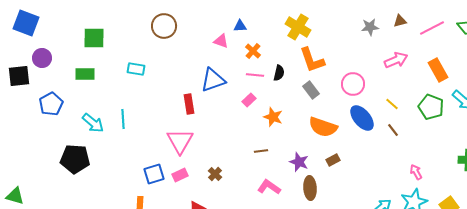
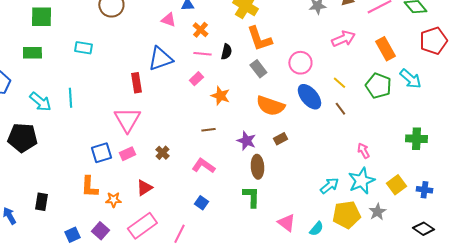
pink L-shape: (269, 187) -> (203, 166), moved

